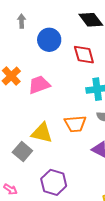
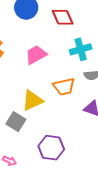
pink trapezoid: (39, 85) -> (36, 55), moved
yellow triangle: (42, 133) -> (32, 101), turned -30

